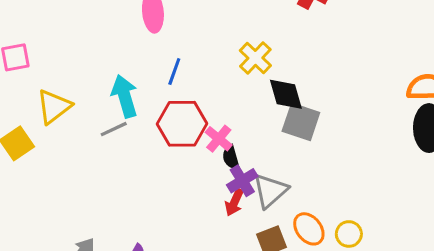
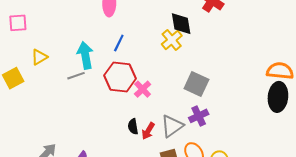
black diamond: (286, 94) -> (181, 24), moved
yellow triangle: (54, 107) -> (39, 57), size x0.7
black semicircle: (231, 157) -> (133, 127), moved
purple cross: (242, 181) -> (199, 116), moved

